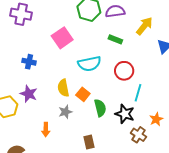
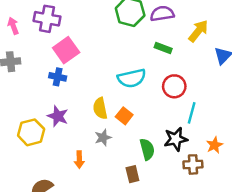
pink square: (62, 38) -> (66, 50), moved
green semicircle: (100, 108) -> (147, 149), moved
black star: (125, 114) -> (176, 139), turned -30
brown cross: (139, 135) -> (193, 164), turned -35

